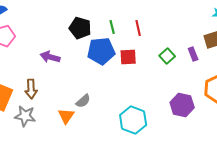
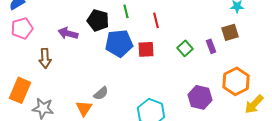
green line: (112, 27) -> (126, 11), moved
purple arrow: (50, 57) -> (68, 33), moved
brown arrow: (31, 89) -> (45, 58), moved

